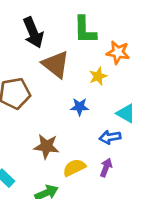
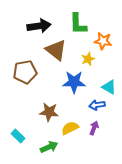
black arrow: (33, 33) -> (39, 26), turned -75
blue star: (80, 107) -> (74, 82), size x1.6

